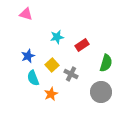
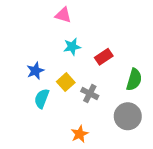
pink triangle: (26, 14) -> (63, 15), moved
cyan semicircle: (33, 78) -> (42, 99), turned 42
orange star: (51, 94) -> (80, 134), moved

